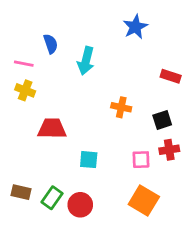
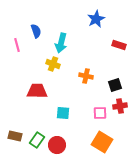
pink line: (24, 64) -> (17, 45), turned 64
red rectangle: (171, 76) -> (119, 45), moved
yellow cross: (25, 90) -> (53, 64), moved

